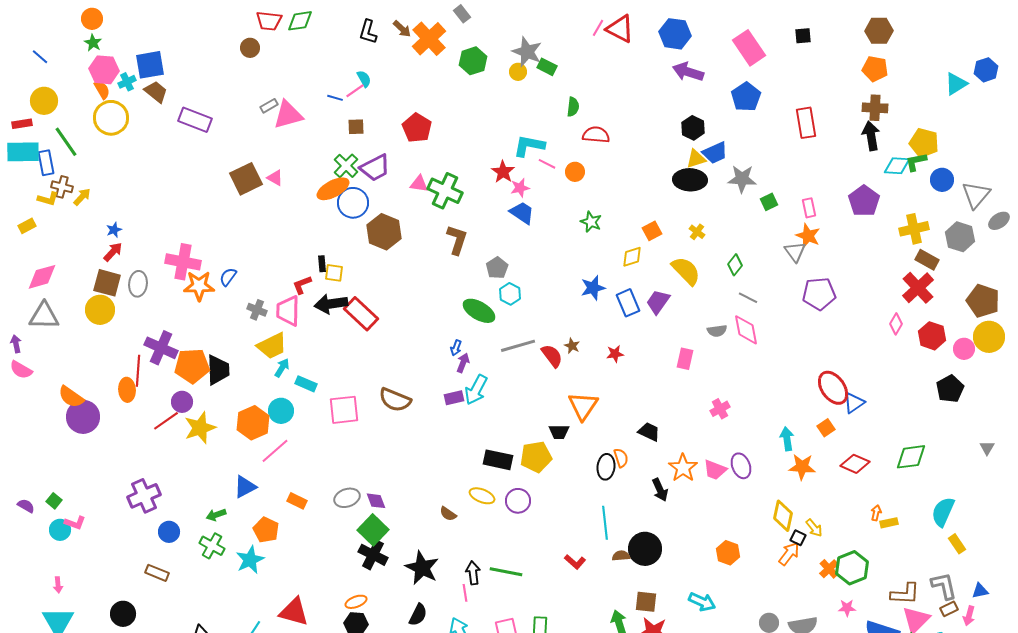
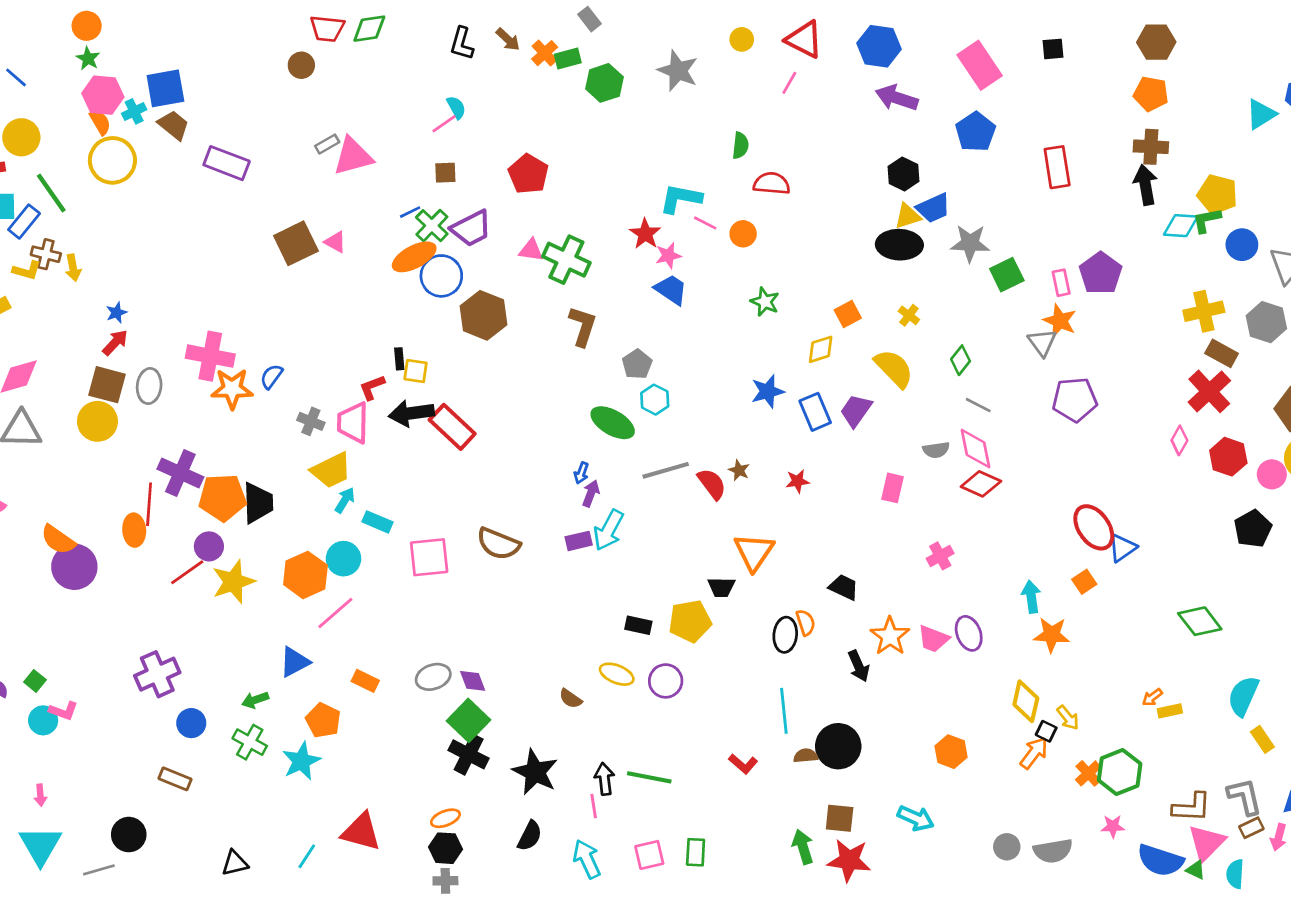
pink line: (598, 28) -> (789, 83), moved
orange cross: (429, 39) -> (545, 53), size x0.6
green rectangle: (547, 67) -> (568, 58), moved, turned -42
yellow circle: (518, 72) -> (742, 39), moved
blue line: (335, 98) -> (410, 212), moved, turned -42
blue rectangle: (46, 163) -> (24, 222), turned 50
yellow arrow: (82, 197) -> (73, 268), turned 126
purple pentagon: (864, 201) -> (1101, 273), moved
green square: (769, 202) -> (1007, 275), size x1.4
green diamond: (911, 457) -> (1200, 621), turned 60
black rectangle: (498, 460) -> (638, 625), size x0.7
red diamond: (855, 464) -> (981, 484), moved
orange arrow: (876, 513) -> (1152, 697), turned -140

